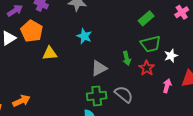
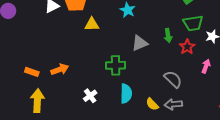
gray semicircle: (124, 94) -> (173, 79), moved
green cross: (97, 96) -> (116, 65), moved

